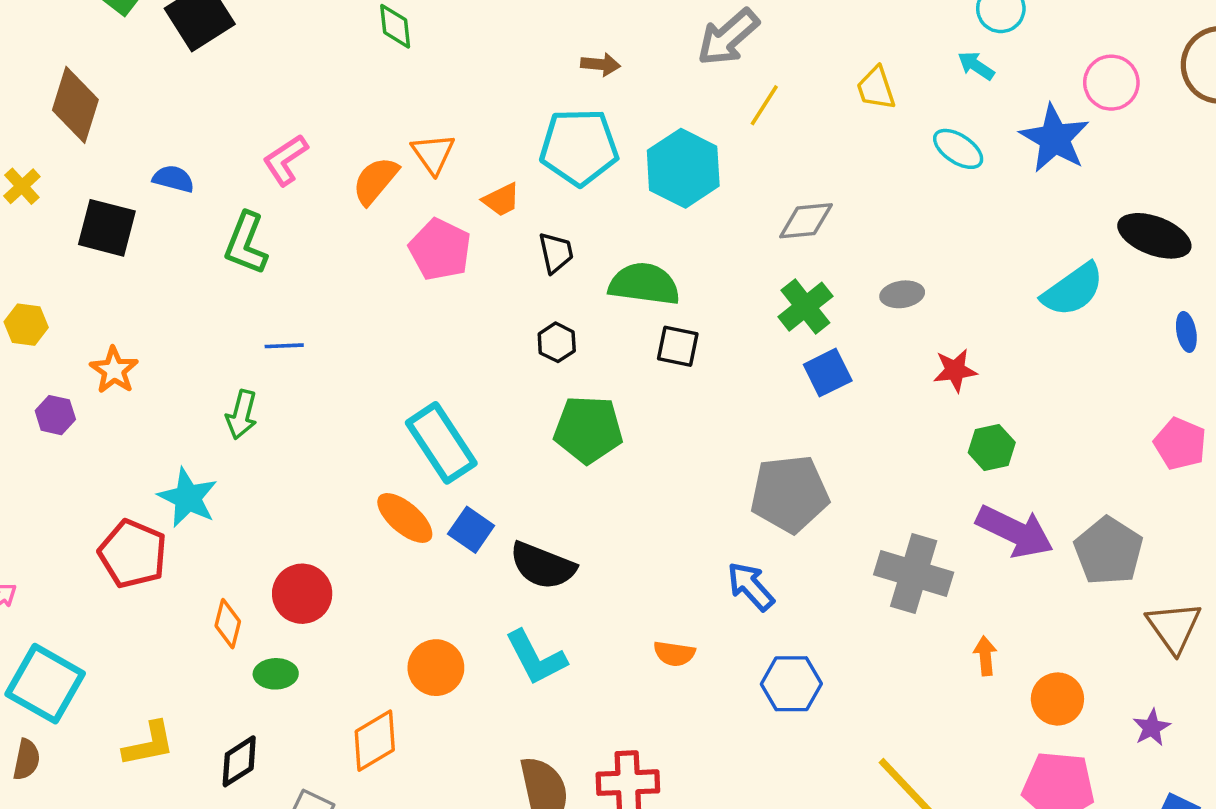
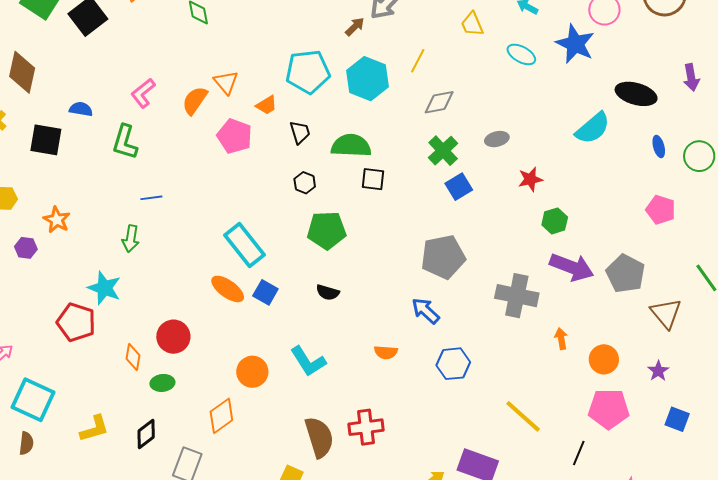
brown arrow: (600, 64) -> (355, 27), moved, turned -45
yellow line: (764, 105) -> (418, 61), moved
black semicircle: (543, 566) -> (328, 292), moved, size x0.6

